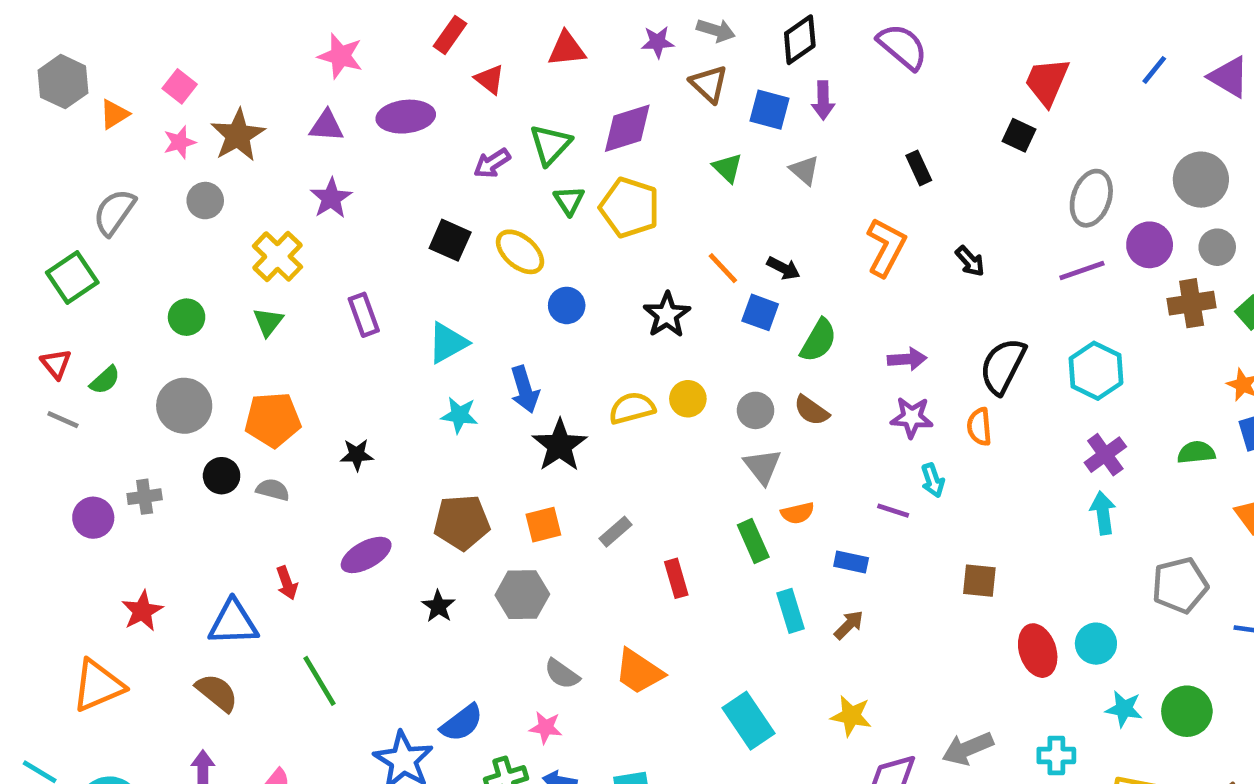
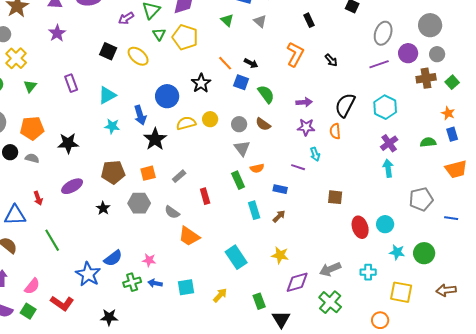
yellow cross: (277, 256) -> (16, 58), moved
blue circle: (567, 305) -> (167, 96), moved, size x1.5
green semicircle: (818, 340) -> (266, 94), turned -66
black star: (357, 455) -> (68, 143), size x1.5
gray semicircle: (562, 674) -> (172, 212), moved

